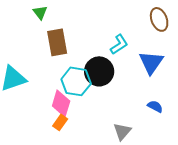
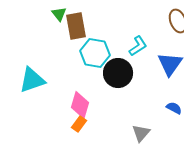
brown rectangle: (57, 42) -> (76, 26), moved
cyan hexagon: (76, 81) -> (95, 53), moved

